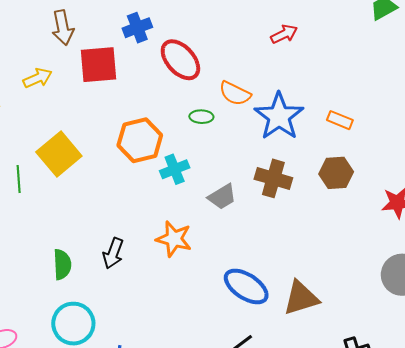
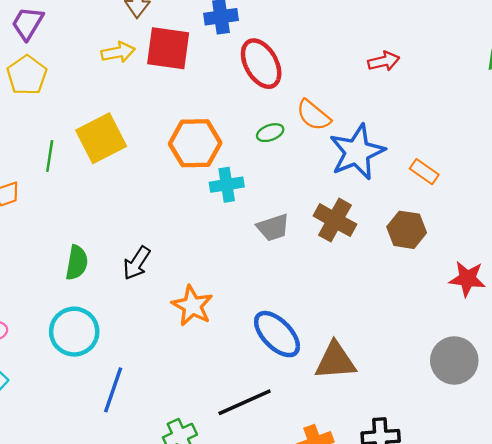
yellow arrow: (38, 78) -> (118, 52), moved
green ellipse: (201, 117) -> (270, 133), turned -35
orange star: (174, 239) -> (192, 306), moved

